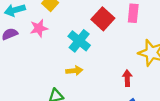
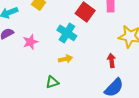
pink star: (39, 28) -> (30, 42), moved

